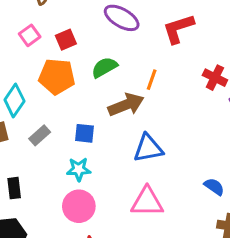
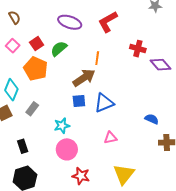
green semicircle: (104, 67) -> (59, 49), moved
orange pentagon: (57, 77) -> (36, 69), turned 30
blue square: (84, 133) -> (79, 101), moved
pink triangle: (147, 202) -> (110, 138), size x0.6

